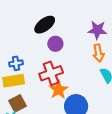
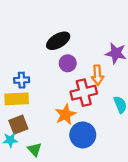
orange arrow: (98, 53) -> (98, 75), moved
red cross: (51, 73) -> (84, 93), moved

